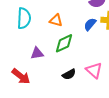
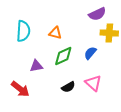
blue semicircle: (90, 24) -> (90, 53), moved

